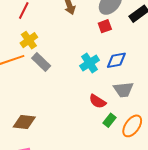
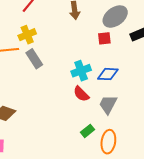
gray trapezoid: (123, 90) -> (108, 104), turned 110
red semicircle: (98, 101) -> (81, 94), moved
orange ellipse: (132, 126) -> (108, 142), turned -40

